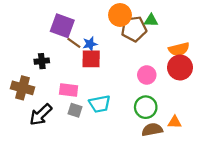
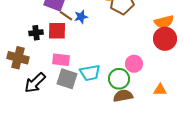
red square: (91, 59) -> (57, 31), moved
pink circle: (147, 75) -> (134, 64), moved
green circle: (146, 107) -> (119, 79), moved
gray square: (75, 110) -> (67, 79), size x1.5
brown semicircle: (152, 130) -> (123, 96), moved

